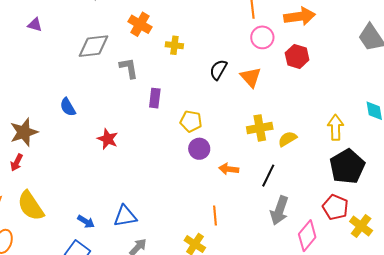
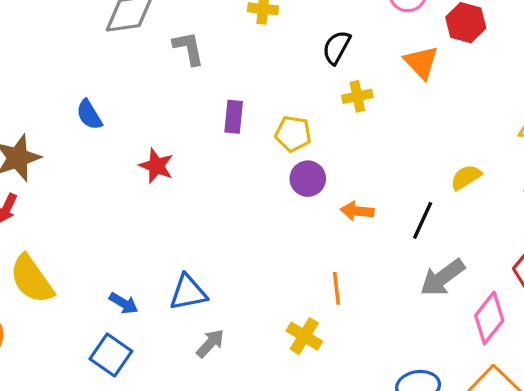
orange triangle: (251, 77) -> (421, 62), moved
purple rectangle: (155, 98) -> (234, 117), moved
yellow cross: (260, 128) -> (357, 96), moved, size x0.7
yellow semicircle: (287, 139) -> (466, 177), moved
gray arrow: (279, 210) -> (442, 278), turned 36

